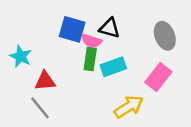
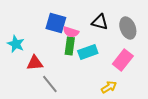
black triangle: (109, 28) -> (100, 22), moved
yellow arrow: (129, 107) -> (109, 87), moved, size x0.7
gray line: (40, 108) -> (50, 84), moved

